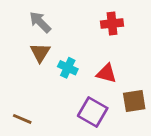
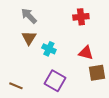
red triangle: (107, 73) -> (86, 53), moved
purple square: (93, 112) -> (55, 81), moved

